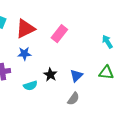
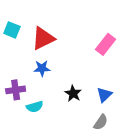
pink rectangle: (59, 34) -> (105, 44), moved
cyan semicircle: (30, 86) -> (35, 107), moved

